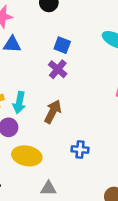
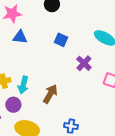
purple cross: (58, 69) -> (84, 63), moved

